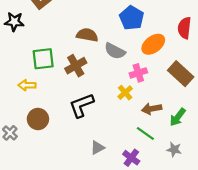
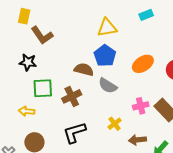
blue pentagon: (132, 18) -> (105, 56), moved
black star: (14, 22) -> (28, 62), moved
orange ellipse: (153, 44) -> (143, 64), moved
pink cross: (138, 73) -> (141, 106), moved

